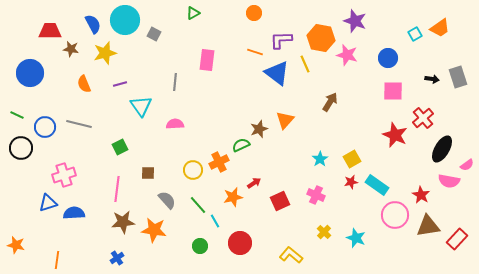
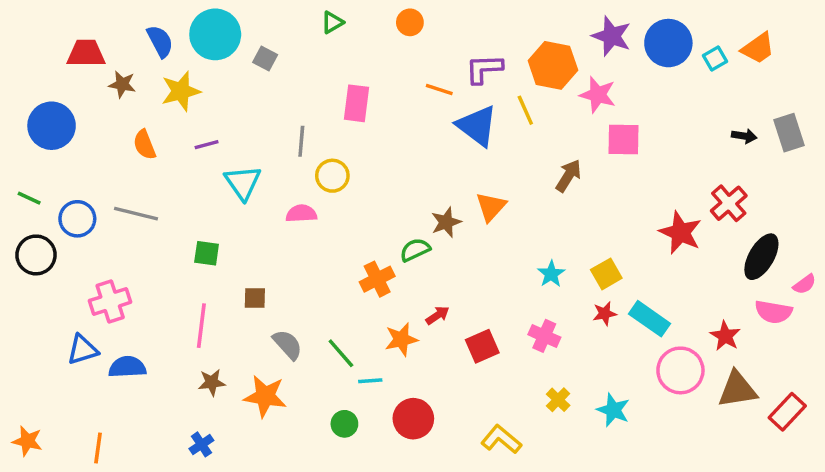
orange circle: (254, 13) -> (410, 22), moved
blue circle: (388, 58) -> (668, 43), moved, size x1.4
pink square: (393, 91) -> (624, 140), moved
green square: (120, 147) -> (207, 253), turned 35
yellow circle: (193, 170) -> (332, 176), moved
cyan line: (215, 221) -> (370, 381), turned -64
brown star: (123, 222) -> (212, 382), size x0.7
orange star: (16, 245) -> (27, 441), moved

